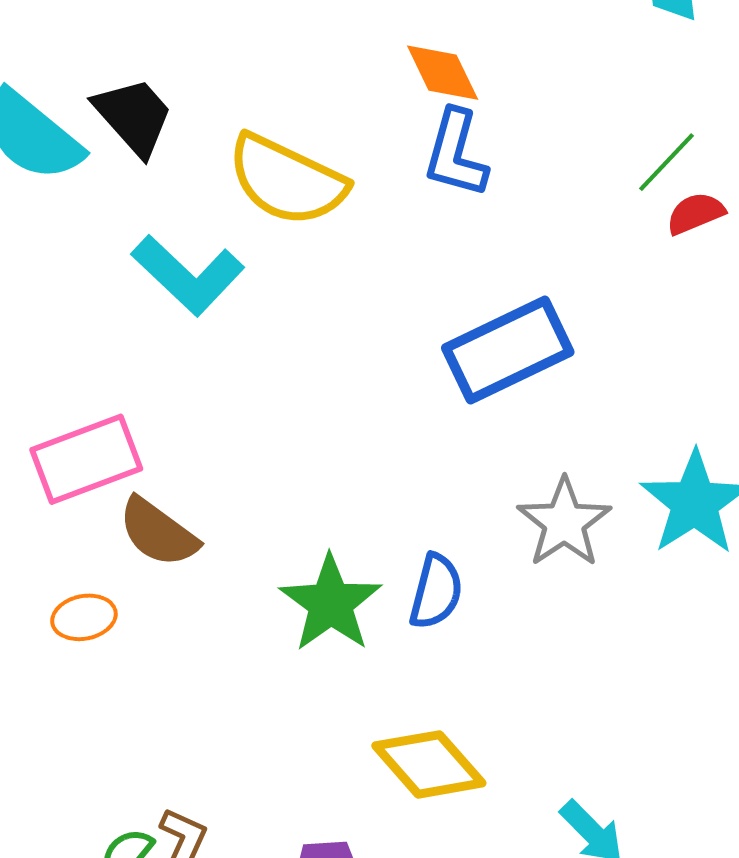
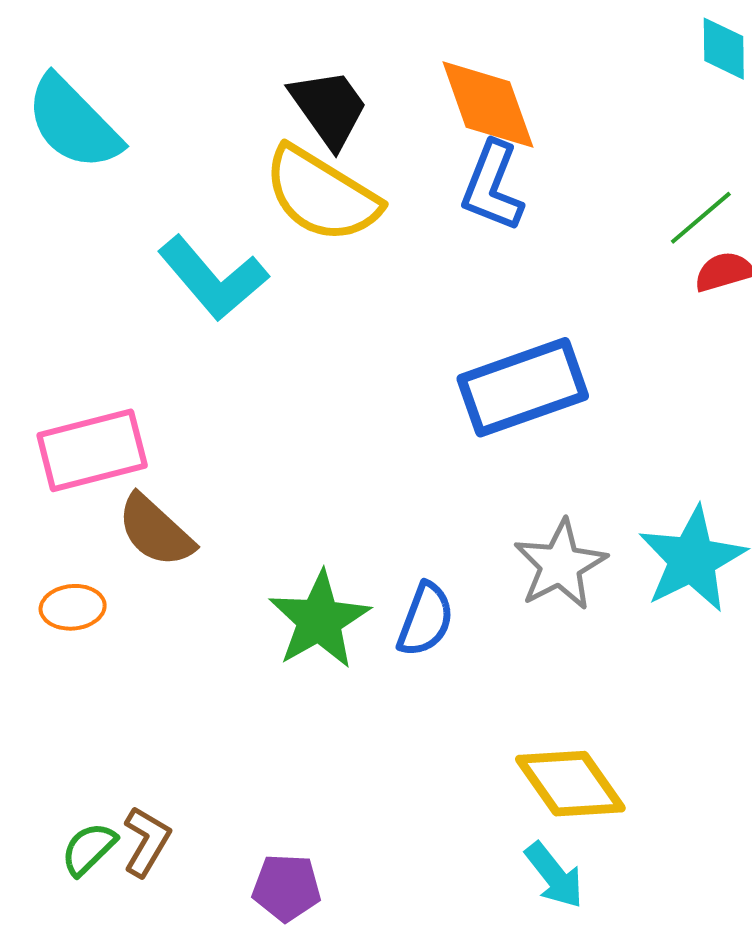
orange diamond: (443, 73) -> (488, 104), size x1.4
black trapezoid: (134, 116) -> (329, 108), moved
yellow diamond: (429, 764) -> (570, 784), moved

